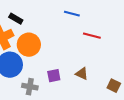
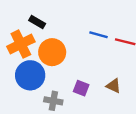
blue line: (72, 14) -> (98, 35), moved
purple square: (54, 76) -> (81, 88), turned 32

